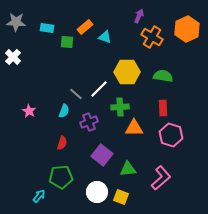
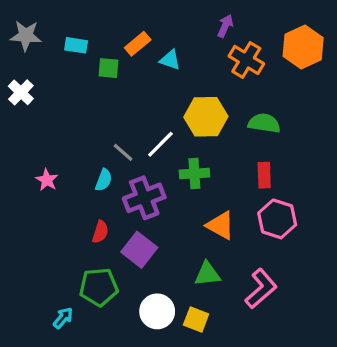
purple cross: (89, 122) -> (144, 198), size x1.4
orange triangle: (134, 128) -> (220, 225), moved, turned 30
purple square: (102, 155) -> (139, 250), moved

